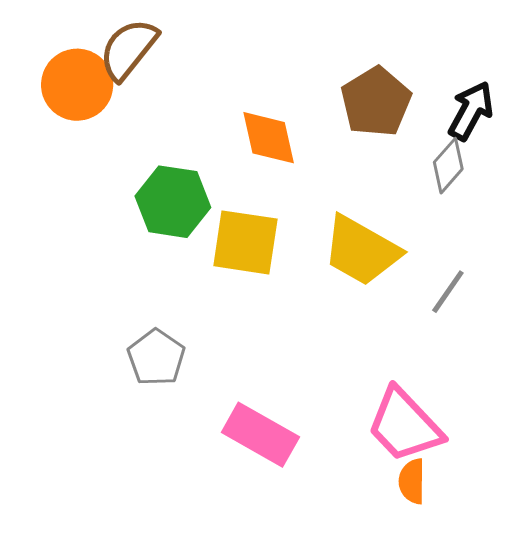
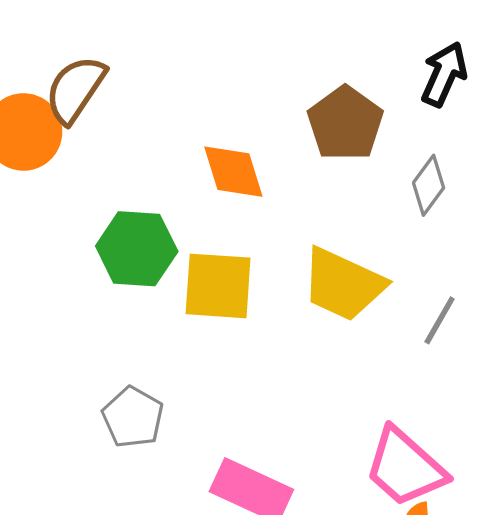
black arrow: (471, 111) -> (444, 74), moved

